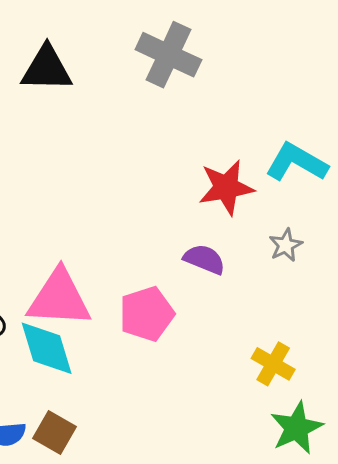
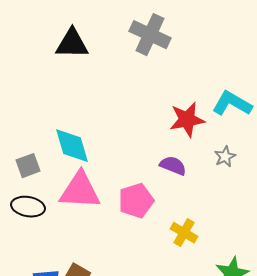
cyan diamond: (47, 348) -> (72, 146), moved
yellow cross: (273, 364) -> (184, 233), moved

